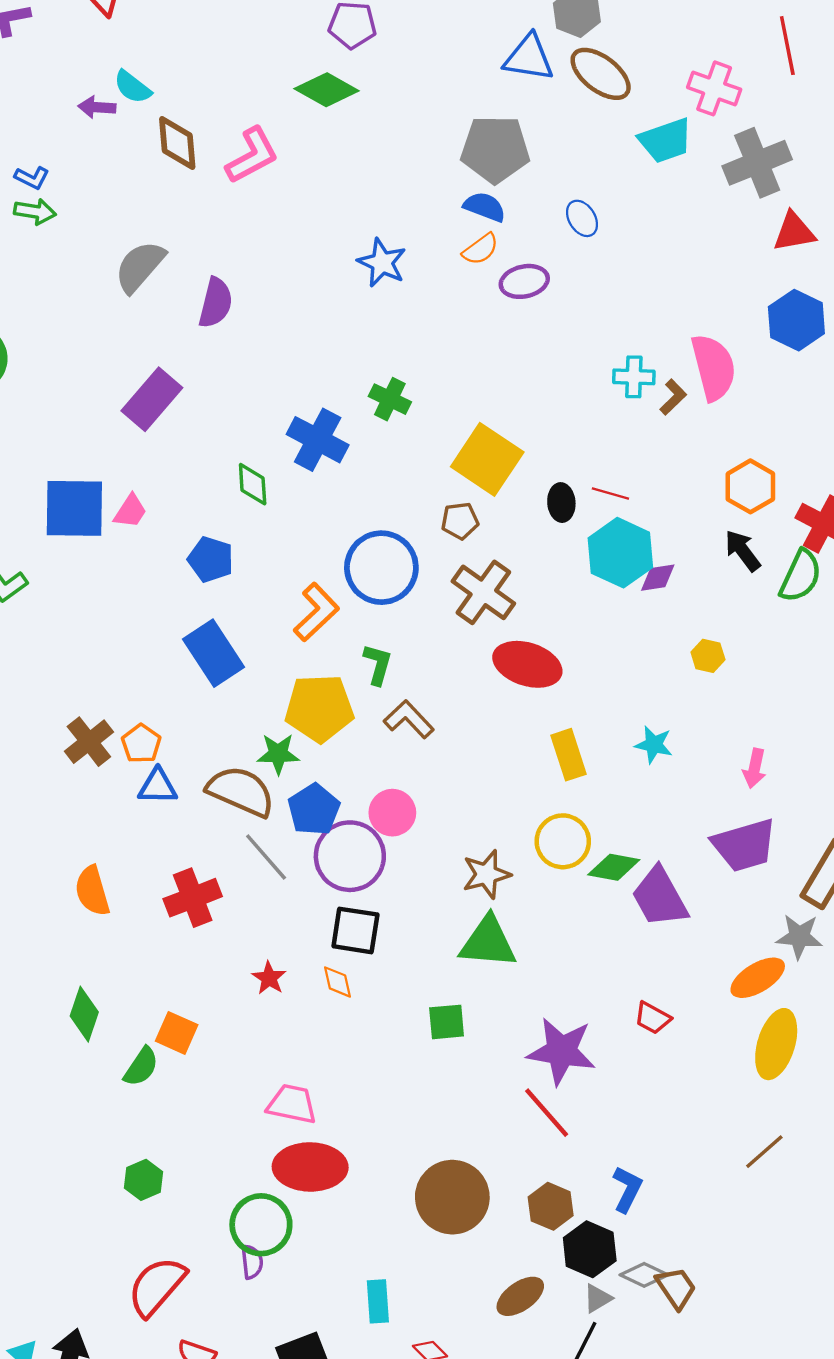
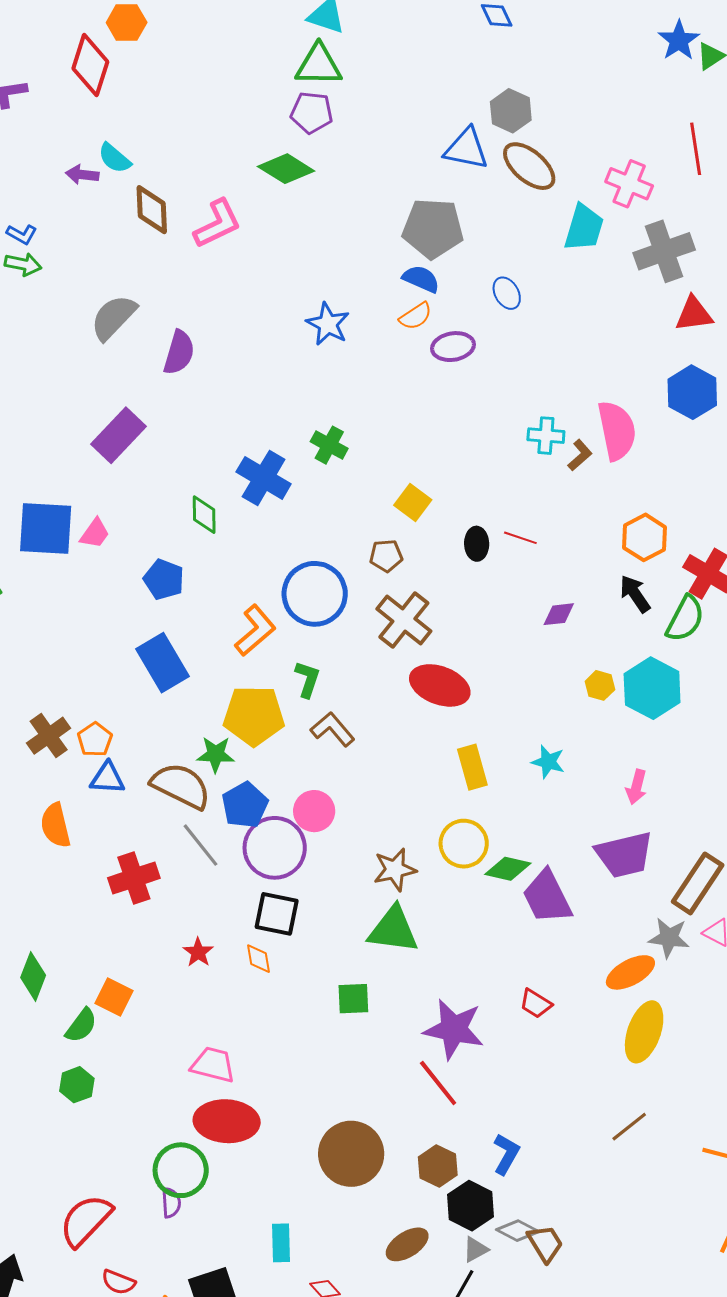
cyan trapezoid: (666, 140) -> (584, 228), turned -57
yellow square: (487, 459) -> (413, 502), size x0.6
cyan hexagon: (620, 553) -> (652, 688), moved
orange semicircle: (92, 891) -> (56, 825), moved
green hexagon: (144, 1180) -> (77, 1085), moved

